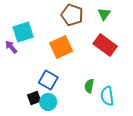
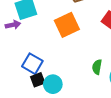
purple arrow: (11, 47) -> (13, 25), turned 120
blue square: (48, 80) -> (32, 64), moved

